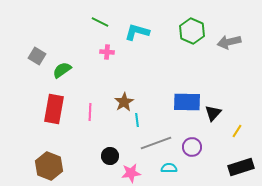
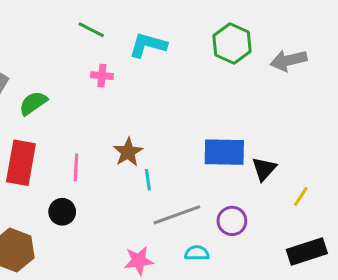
black circle: (110, 156) -> (62, 212), moved

